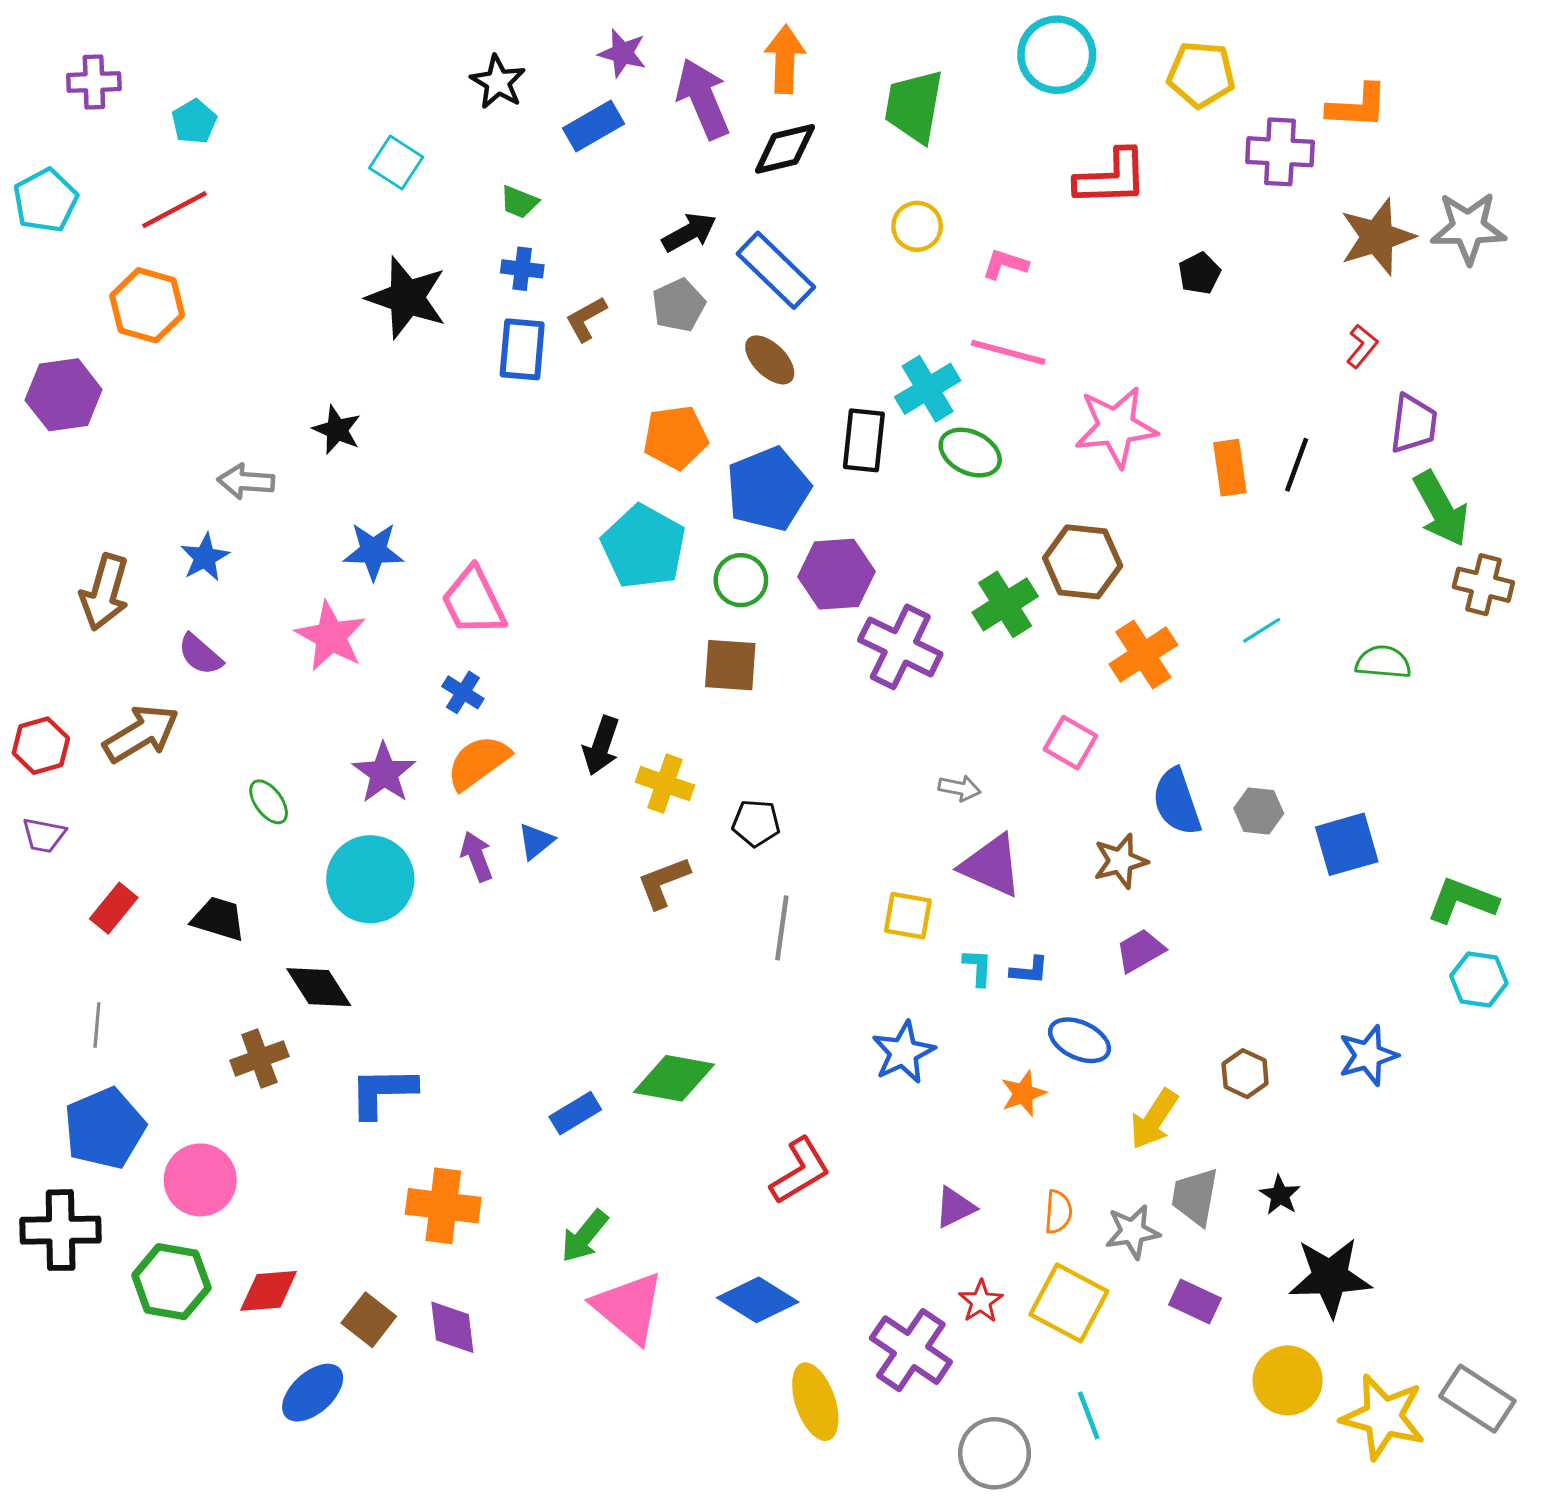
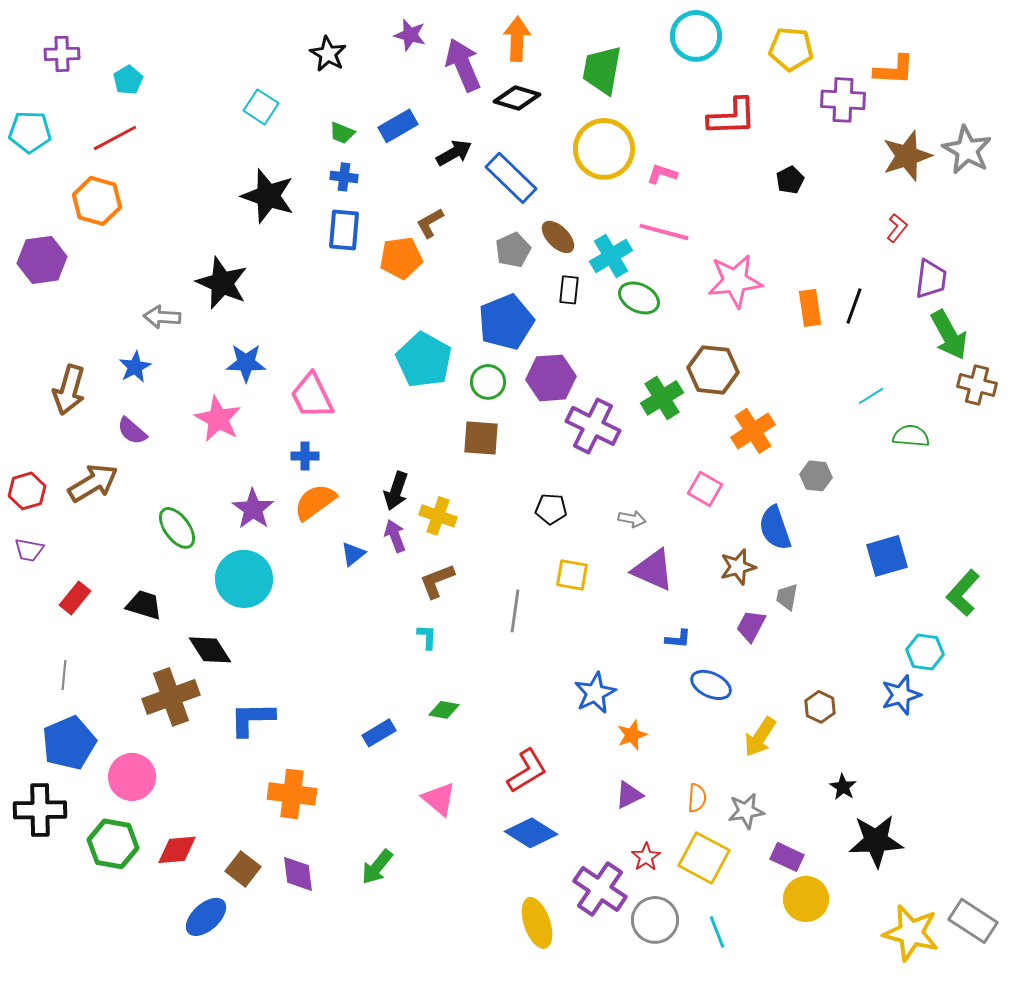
blue rectangle: (594, 126) -> (398, 126), moved
black diamond: (785, 149) -> (517, 98), turned 30
cyan pentagon: (45, 200) -> (30, 132), turned 30
yellow circle: (917, 226) -> (604, 149), size x1.8
gray star: (1468, 228) -> (967, 150), turned 30
gray pentagon: (679, 305) -> (513, 250), moved
brown L-shape: (586, 319) -> (430, 223), moved
brown ellipse: (770, 360) -> (558, 237), moved
black star: (337, 430) -> (222, 283), size x1.6
orange pentagon: (676, 437) -> (401, 258), moved
black rectangle: (864, 440) -> (569, 290), size x0.7
cyan line: (1262, 630) -> (871, 396), moved
blue cross: (463, 692) -> (305, 456), turned -32
green ellipse: (269, 802) -> (177, 528), size x1.4
gray hexagon: (1259, 811) -> (816, 476), moved
black pentagon: (756, 823) -> (551, 509), moved
purple arrow: (477, 856) -> (395, 536), moved
green L-shape: (1462, 901) -> (963, 593), turned -69
yellow square: (908, 916) -> (572, 575), moved
purple trapezoid: (1140, 951) -> (751, 626), turned -32
cyan L-shape: (978, 967) -> (427, 637), moved
cyan hexagon: (1479, 979) -> (925, 652), moved
brown cross: (259, 1058) -> (171, 697), size x1.5
green diamond: (674, 1078) -> (444, 710), size x0.6
orange star: (1023, 1093) -> (632, 735), moved
gray trapezoid: (1195, 1197) -> (787, 597), moved, size x0.7
green arrow: (584, 1236) -> (377, 867), moved
blue diamond: (758, 1300) -> (531, 833), moved
pink triangle: (628, 1308) -> (439, 799), moved, size x0.7
yellow circle: (1288, 1380) -> (806, 899), moved
gray circle: (994, 1453) -> (655, 920), moved

